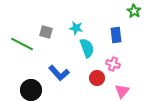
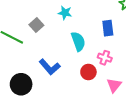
cyan star: (76, 28) -> (65, 13), moved
gray square: (46, 32) -> (36, 25), turned 32

